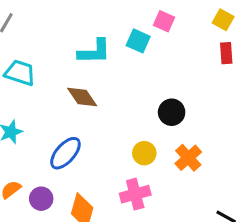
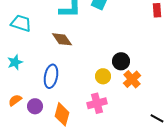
black circle: (172, 112) -> (121, 61), moved
blue ellipse: (65, 153) -> (51, 76), turned -30

